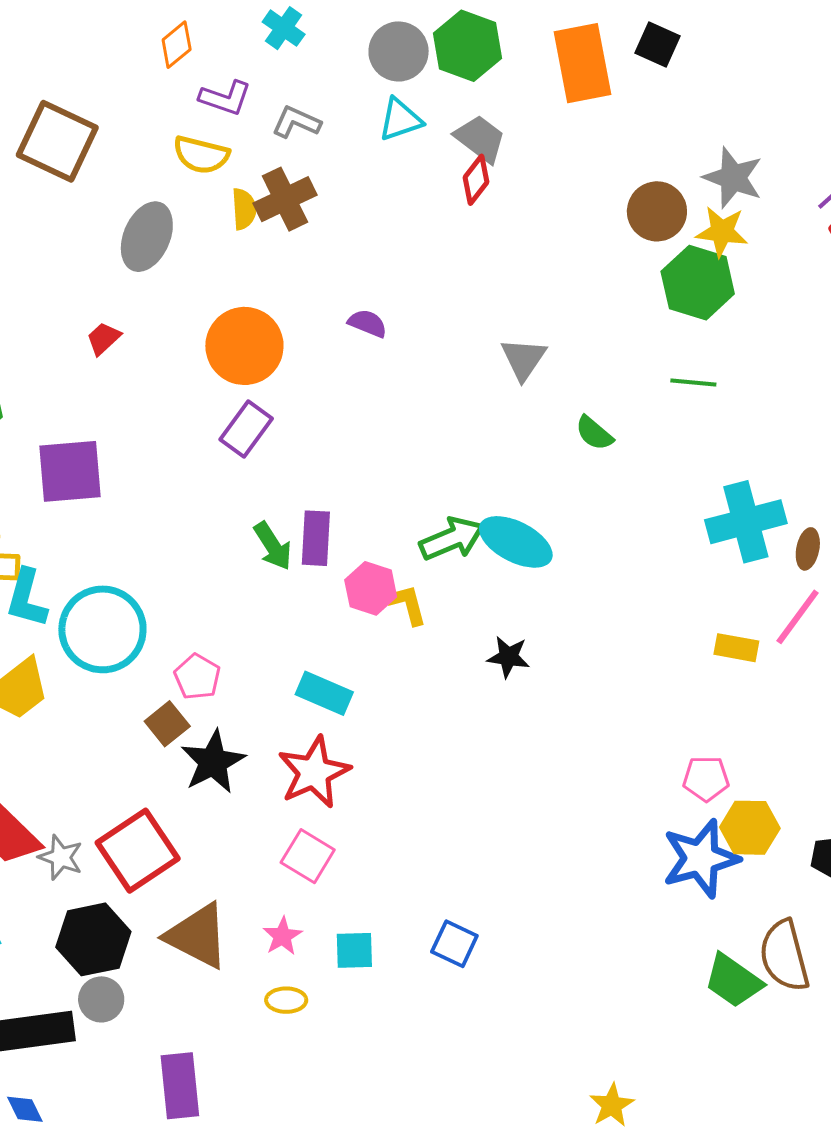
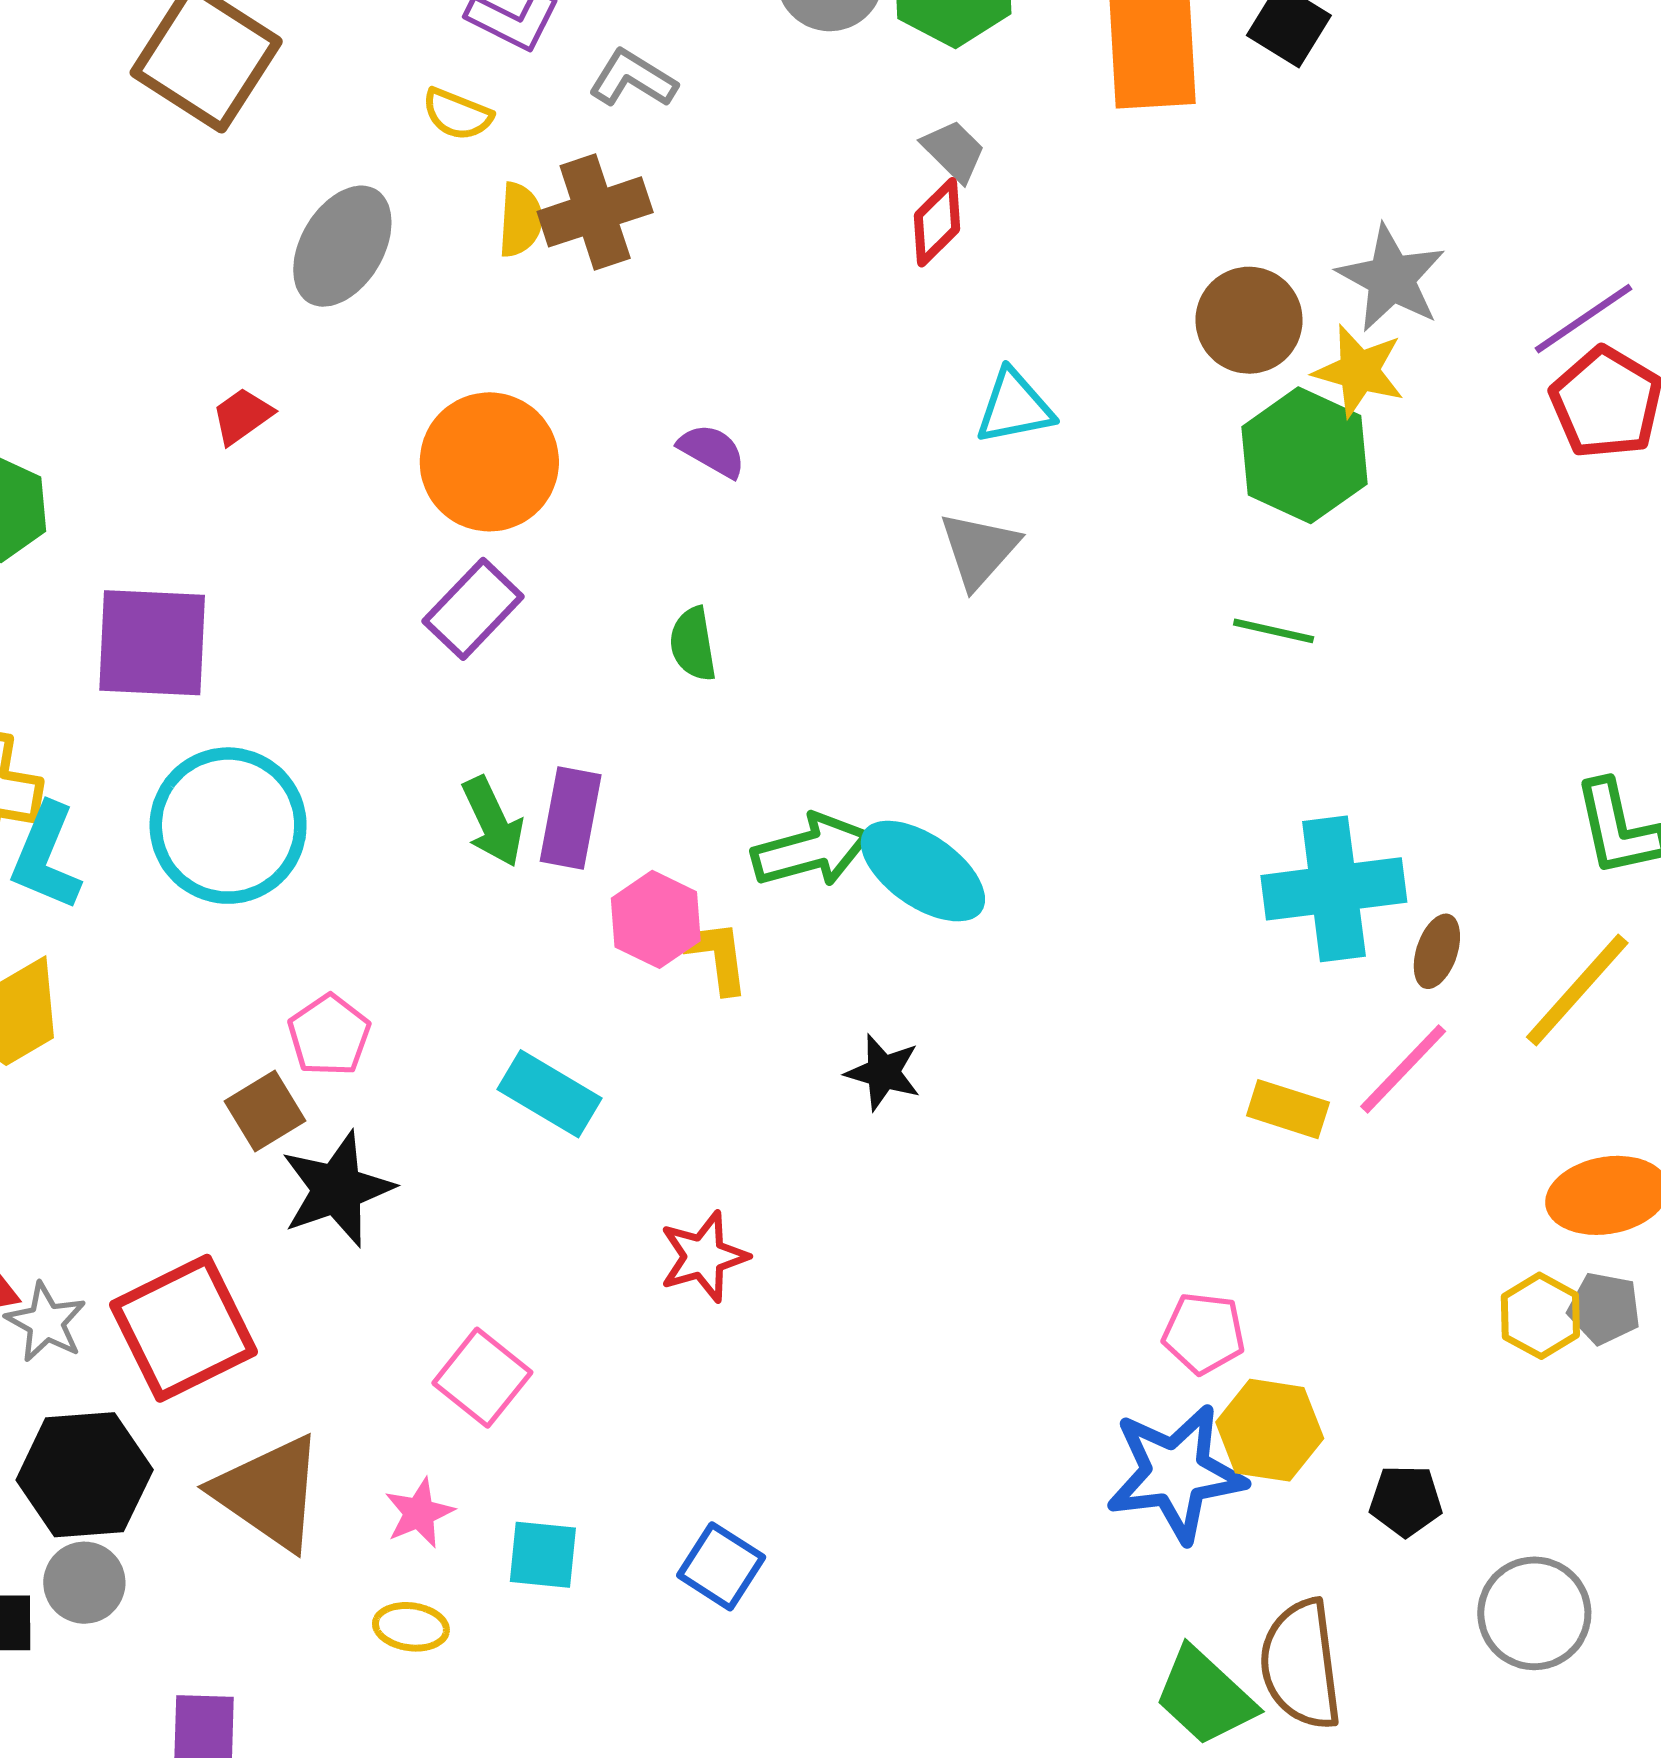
cyan triangle: (400, 119) -> (1014, 407), moved
gray trapezoid: (480, 139) -> (954, 151), size x0.7
yellow semicircle: (201, 155) -> (457, 114), size x0.7
green semicircle: (594, 433) -> (693, 644), moved, turned 33
cyan circle: (102, 629) -> (228, 826), moved
red star: (314, 772) -> (704, 1257), moved, size x0.7

